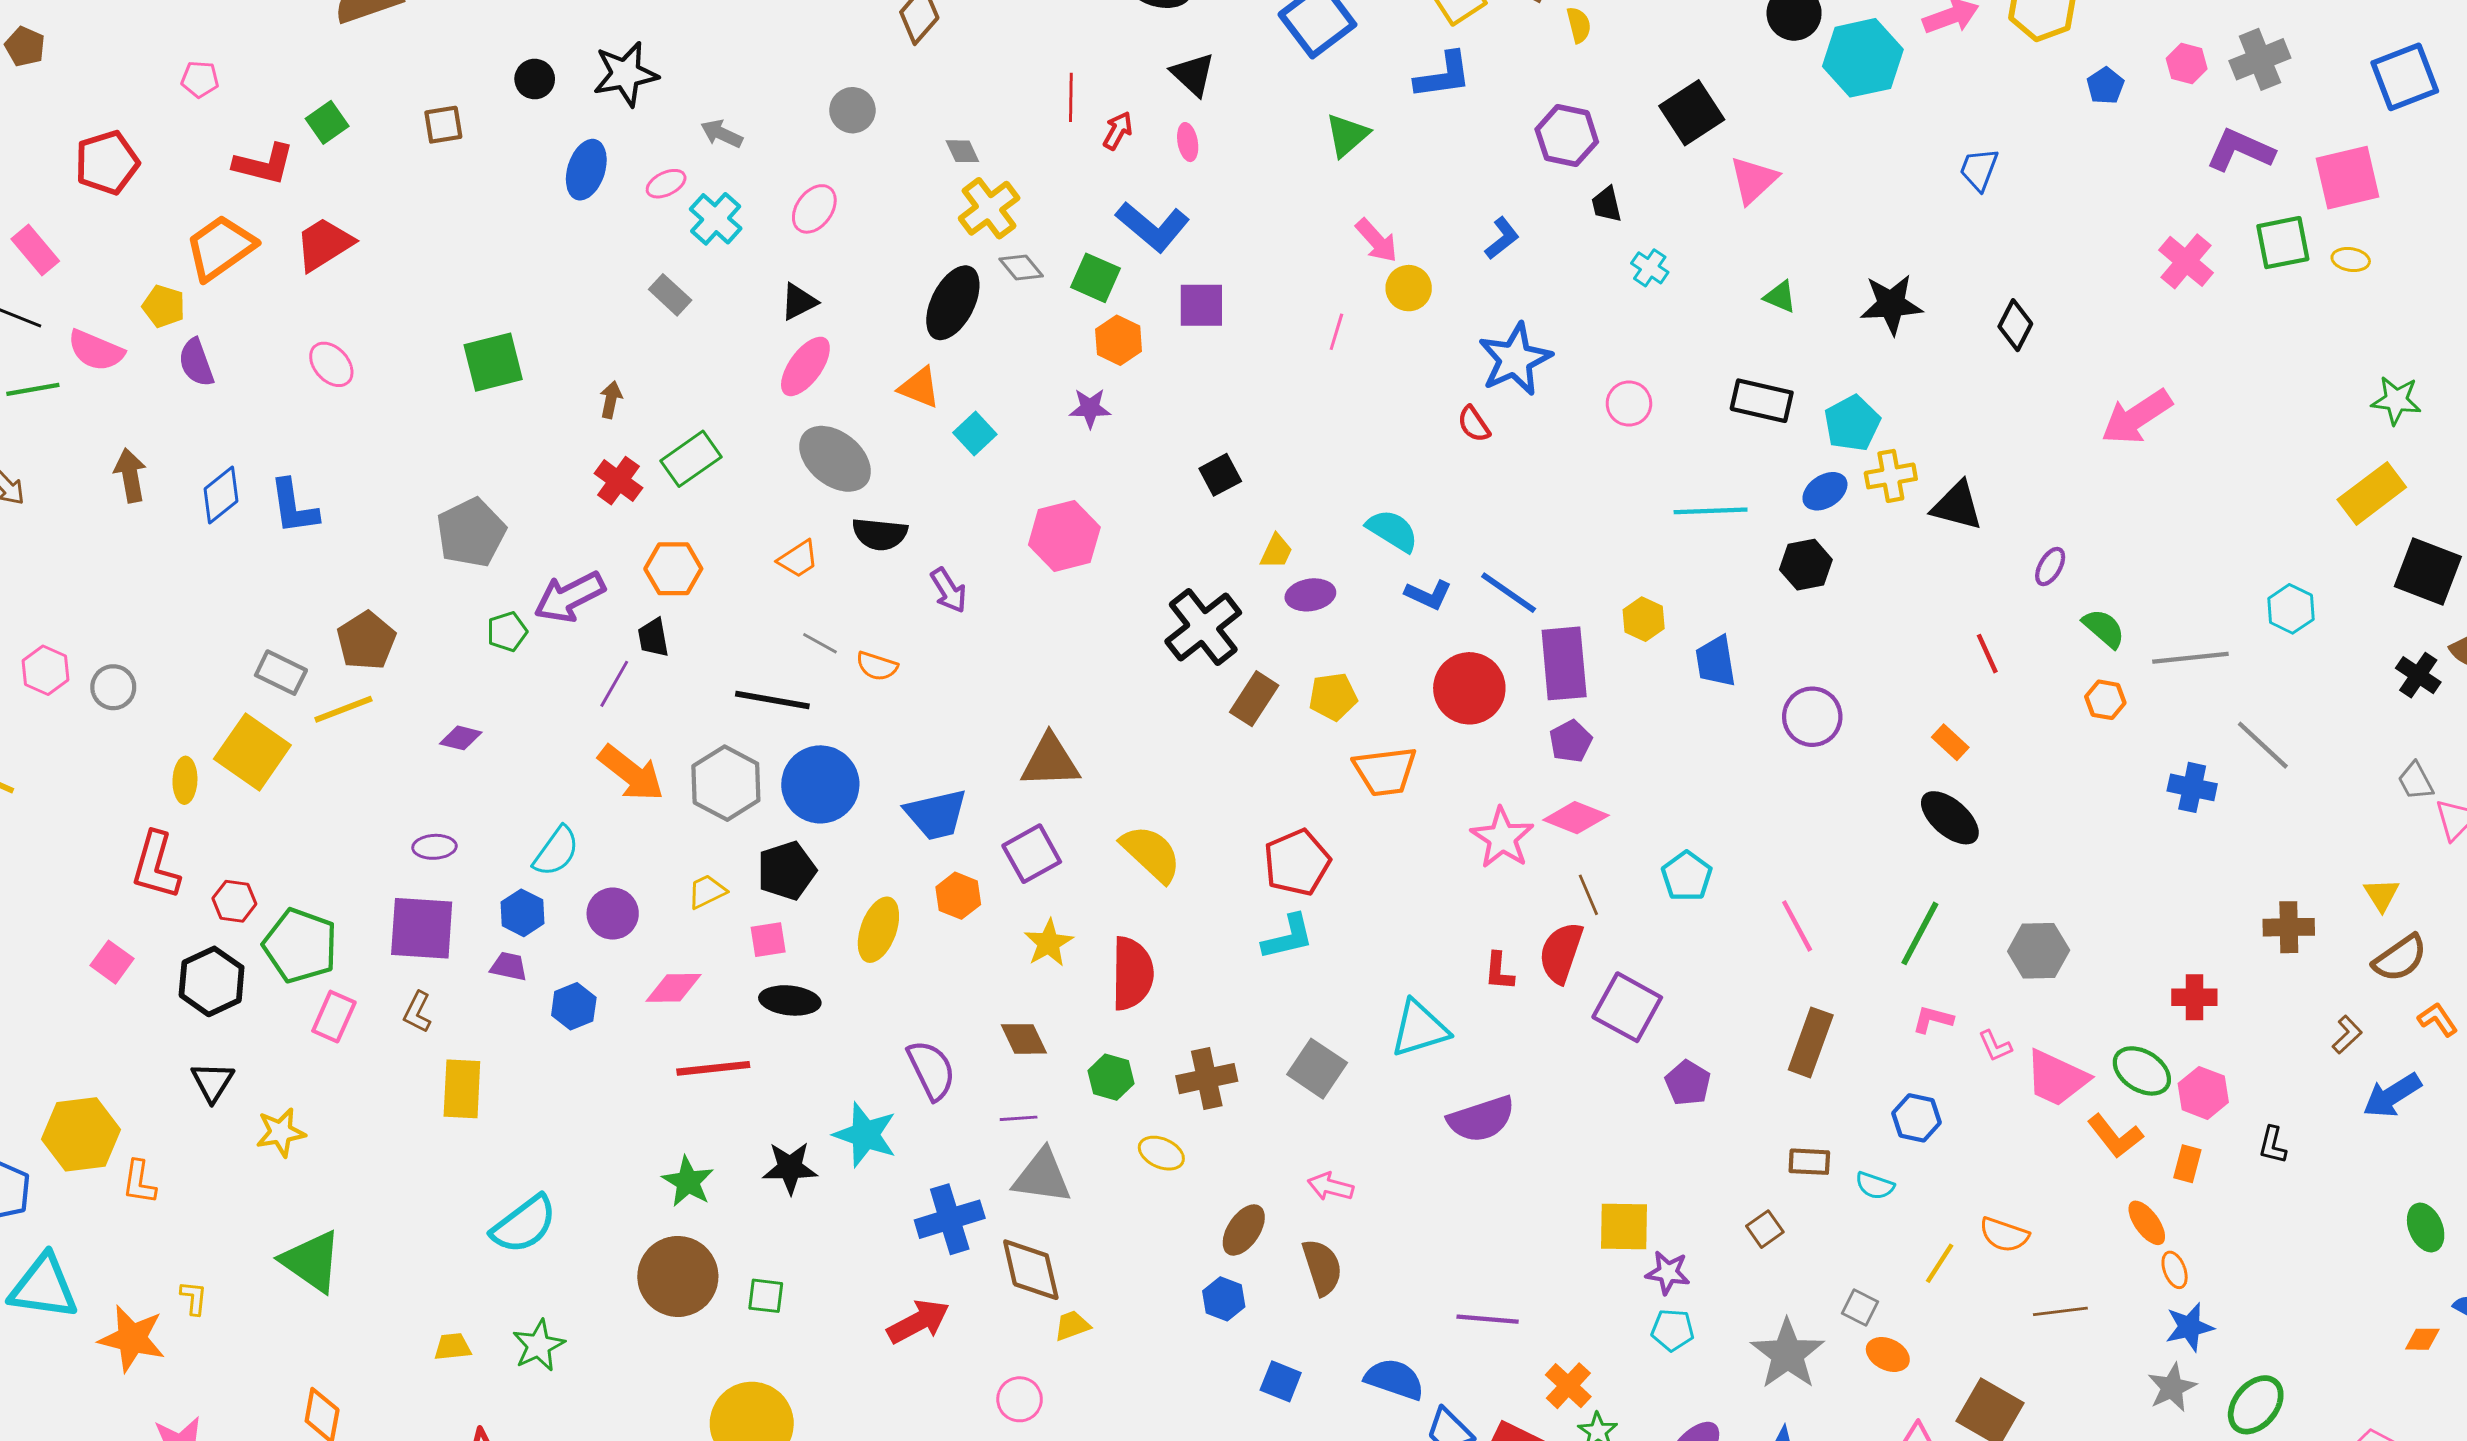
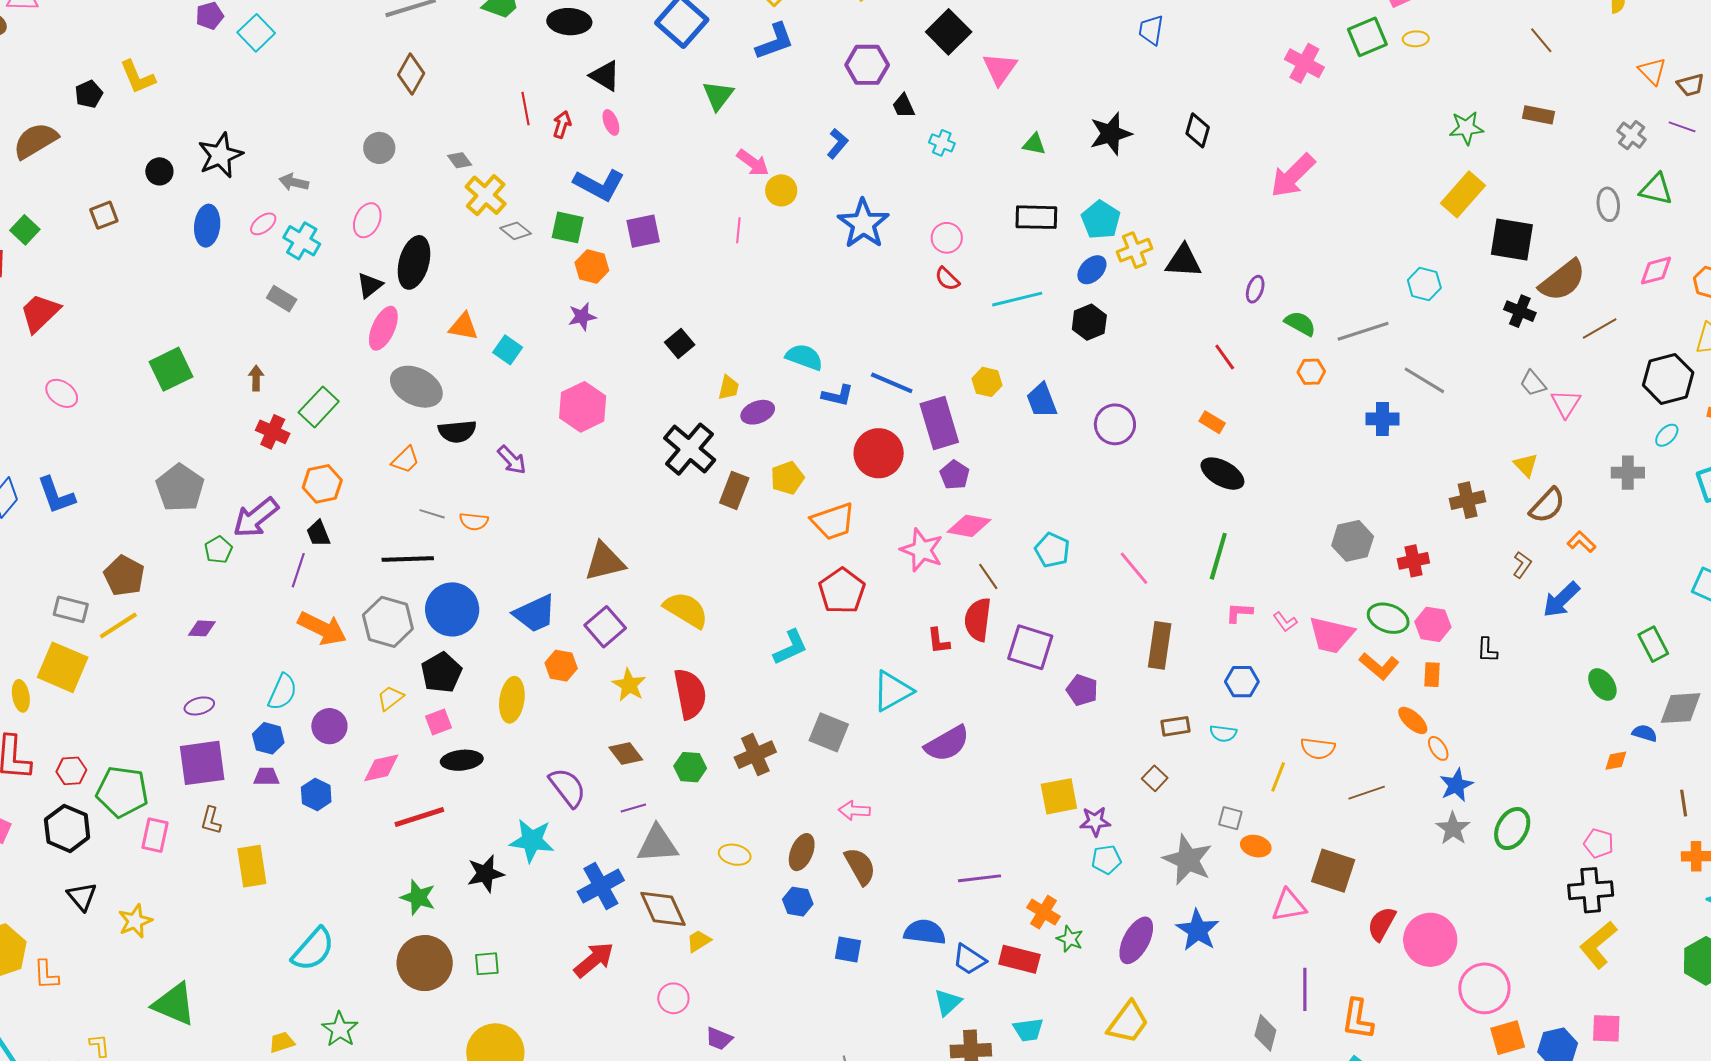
black ellipse: (953, 303) -> (414, 262), moved
red semicircle: (1474, 424) -> (947, 279), moved
red pentagon: (1297, 862) -> (842, 591), moved
gray hexagon: (2039, 951) -> (1353, 541), moved
yellow ellipse: (1161, 1153) -> (735, 855), moved

